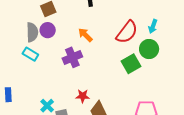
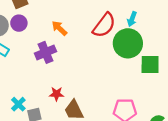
green circle: (149, 49) -> (128, 43), size x1.4
green square: (131, 64) -> (150, 65), moved, turned 30

